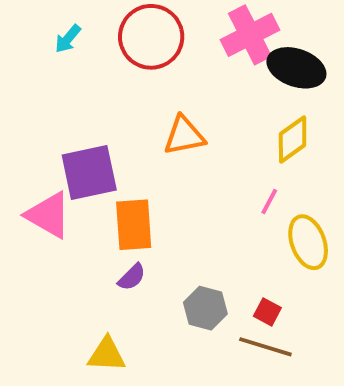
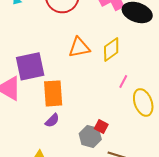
yellow diamond: (293, 140) -> (111, 49), moved
red square: (267, 312) -> (101, 126), moved

